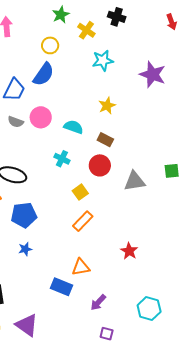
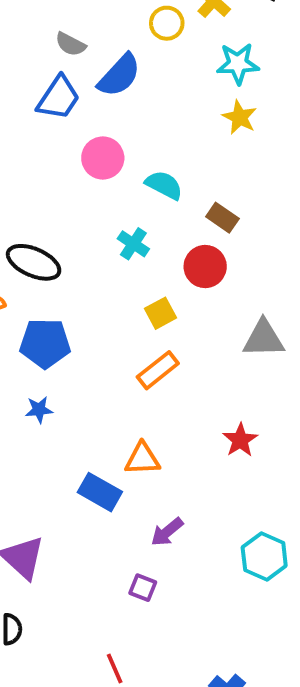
yellow circle: (50, 45) -> (167, 23), moved
yellow star: (107, 106) -> (240, 117), moved, turned -30
gray semicircle: (16, 122) -> (71, 44), moved
gray triangle: (135, 181) -> (264, 339), moved
purple square: (107, 334) -> (143, 588), moved

